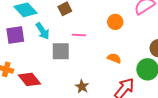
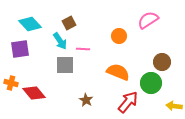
cyan arrow: (43, 31) -> (60, 41), moved
orange semicircle: (114, 58) -> (118, 72), size x1.6

